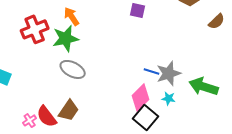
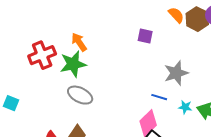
gray star: (169, 73) -> (176, 73), moved
cyan star: (169, 98) -> (185, 107), moved

